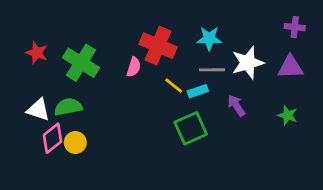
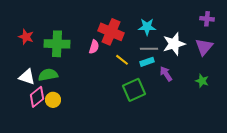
green cross: (81, 63) -> (57, 44), turned -30
purple triangle: (290, 67) -> (204, 47), turned -48
cyan rectangle: (198, 91) -> (147, 62), moved

